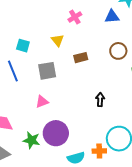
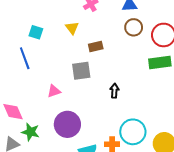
brown circle: (118, 51) -> (134, 27), moved
gray square: (47, 71) -> (81, 71), moved
green star: (32, 140) -> (31, 132), moved

